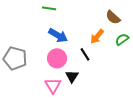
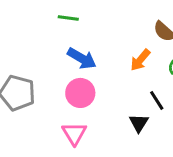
black line: (85, 54) -> (157, 100), moved
black triangle: (72, 76) -> (139, 123), moved

